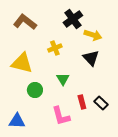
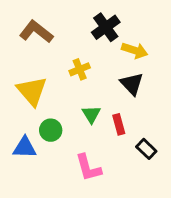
yellow triangle: (22, 63) -> (32, 91), turned 35
red rectangle: (82, 102) -> (119, 124), moved
blue triangle: (17, 121) -> (25, 148), moved

